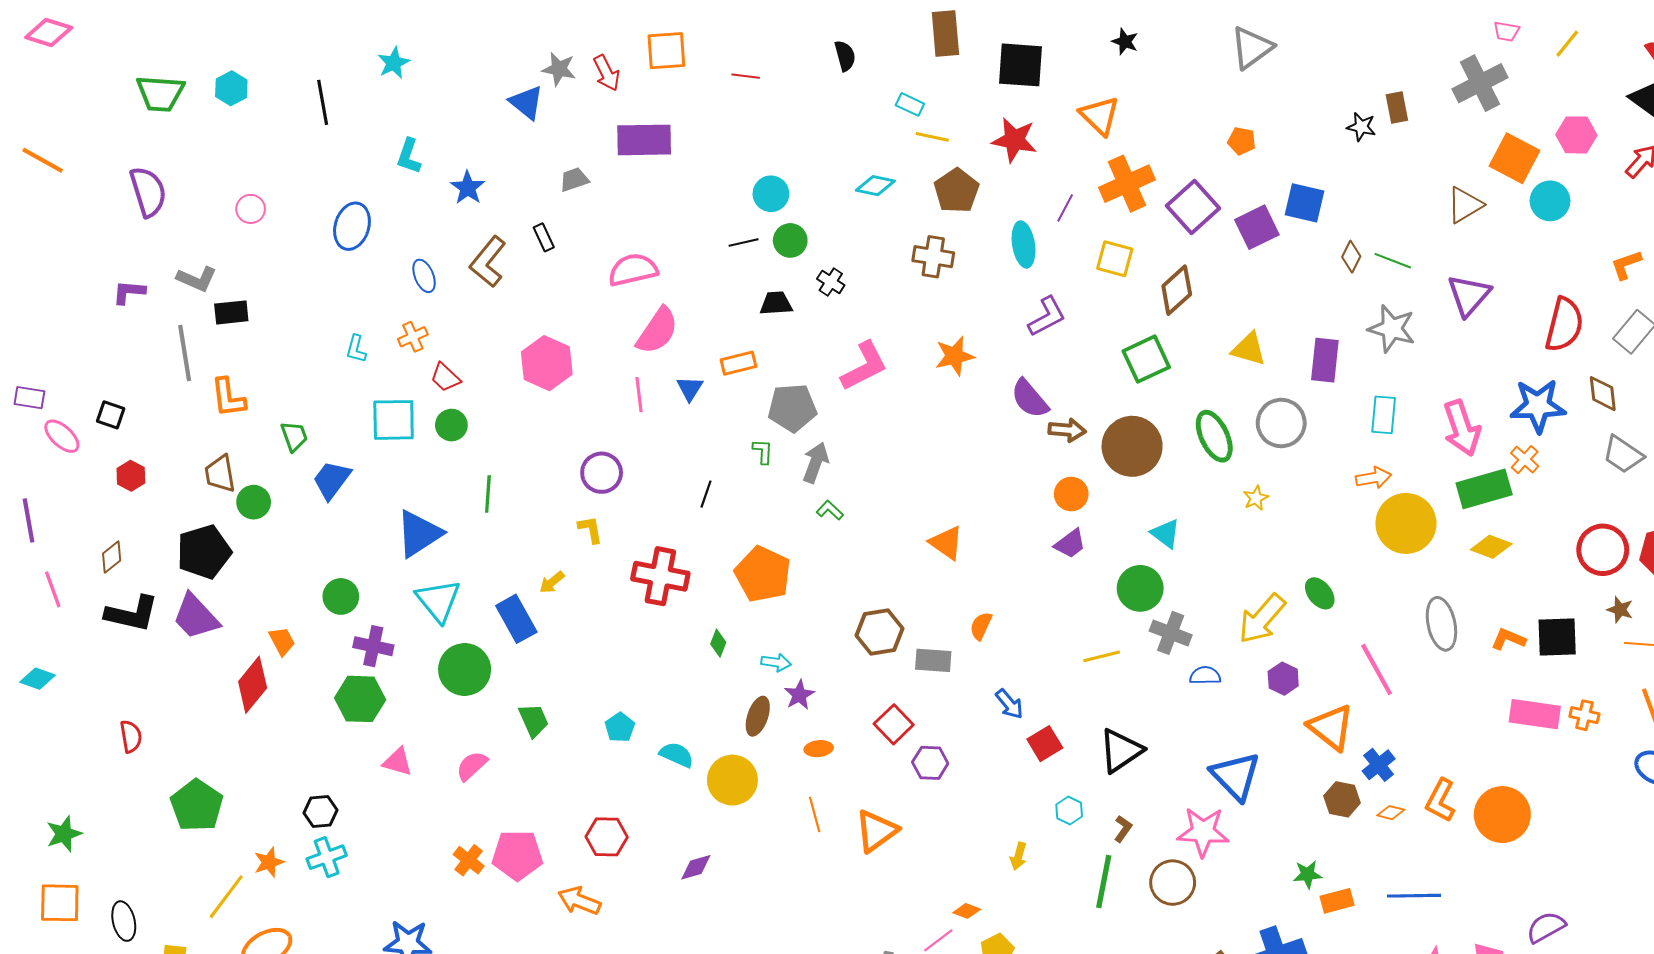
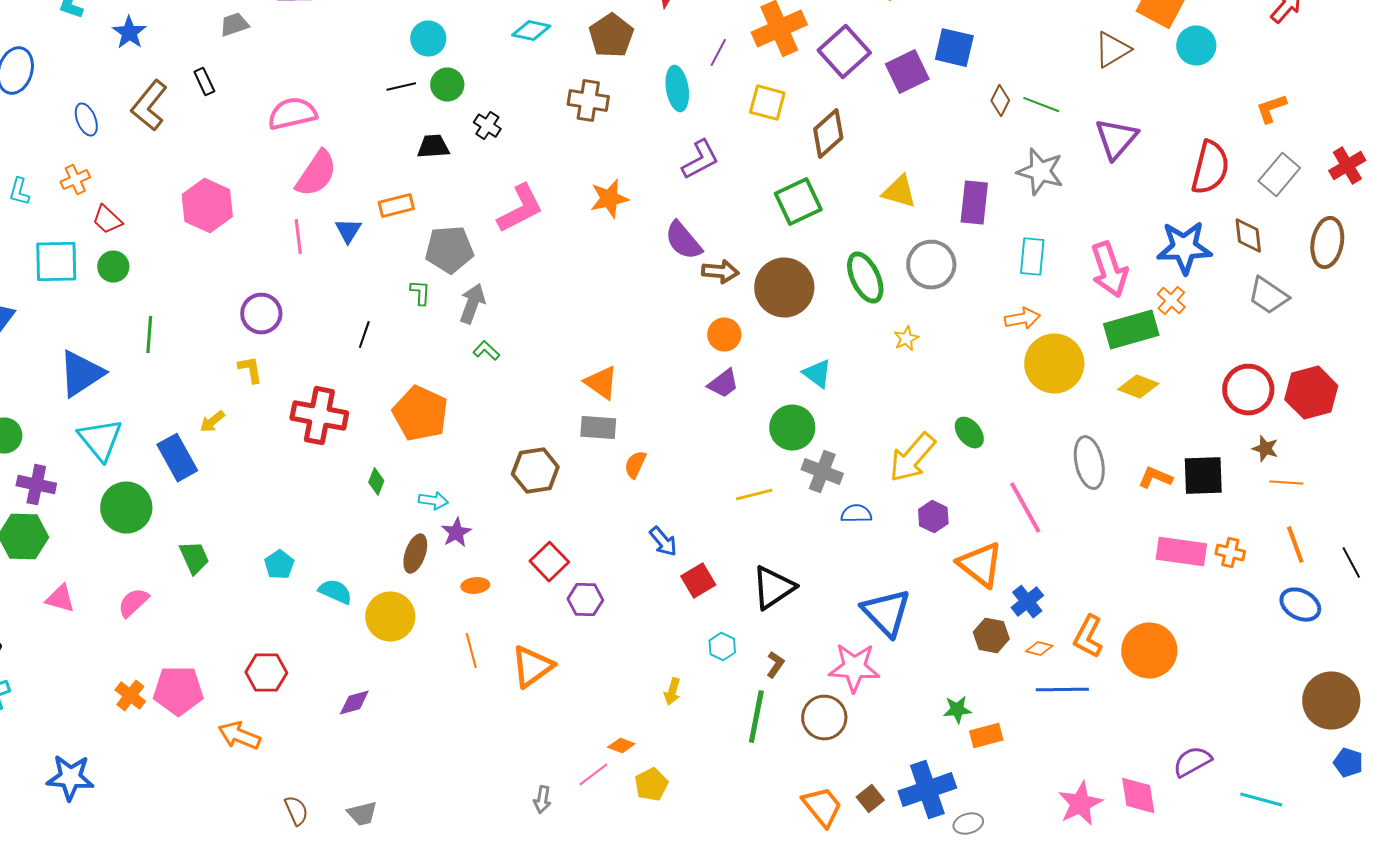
gray rectangle: (933, 660) -> (598, 428), moved
blue line: (1414, 896) -> (1062, 690), moved

